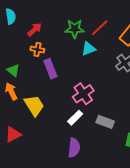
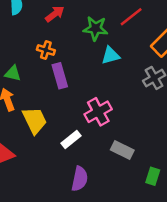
red line: (100, 28) -> (131, 17), moved
red arrow: (35, 29) -> (55, 14), moved
green triangle: (13, 70) -> (13, 73), turned -32
white rectangle: (75, 118) -> (71, 140), moved

